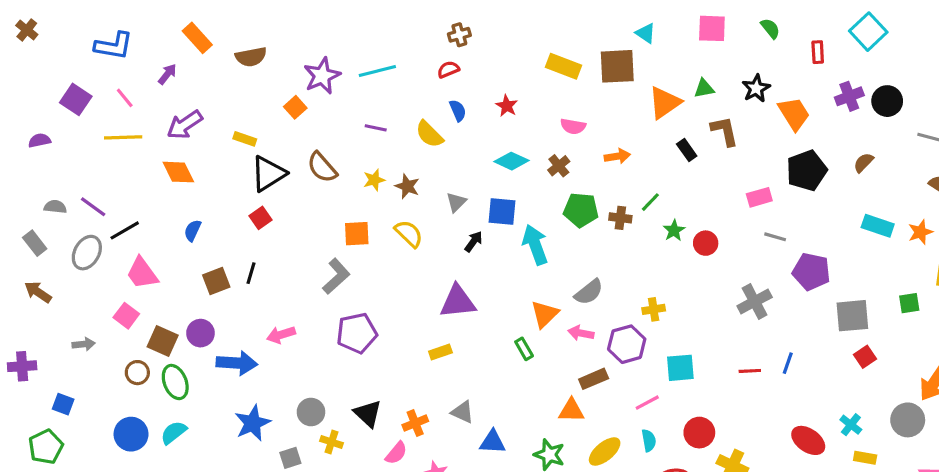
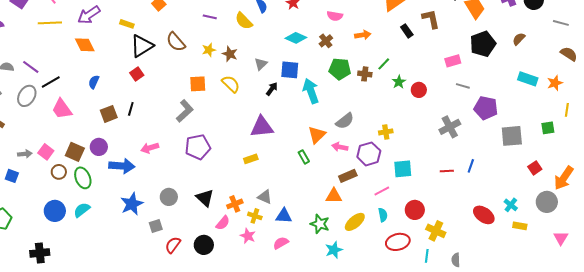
pink square: (126, 316) -> (46, 152), moved
red square: (865, 357) -> (535, 168), moved
blue square: (63, 404) -> (12, 176), moved
yellow cross: (331, 442) -> (255, 216), moved

